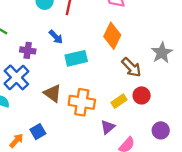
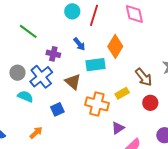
orange diamond: (112, 36) -> (115, 46), moved
brown triangle: (52, 93) -> (73, 82), moved
yellow rectangle: (119, 101) -> (122, 93), moved
blue square: (38, 132) -> (57, 109), moved

